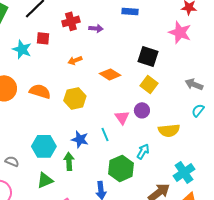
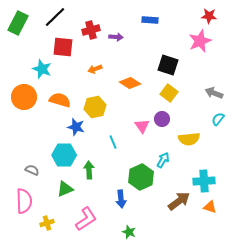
pink star: (180, 32) -> (200, 41), turned 30
red square: (43, 38) -> (63, 47), size x1.5
cyan star: (22, 49) -> (42, 69), moved
cyan line: (105, 134) -> (113, 142), moved
blue star: (80, 139) -> (76, 127), moved
cyan cross: (184, 172) -> (204, 181), turned 30

